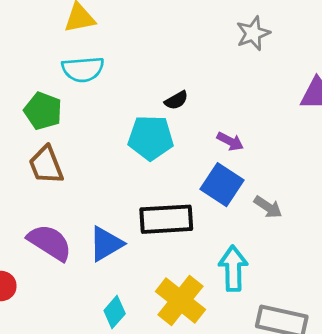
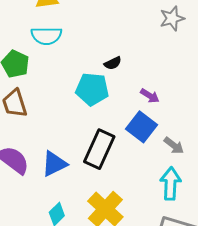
black rectangle: (166, 219) -> (99, 149), turned -66
cyan arrow: (233, 268) -> (171, 184), moved

